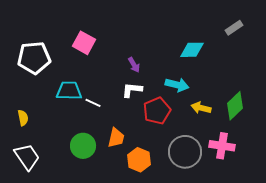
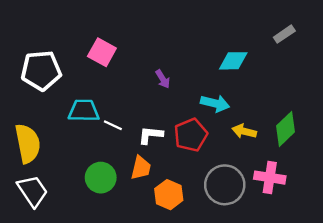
white L-shape: (132, 90) -> (151, 135), moved
yellow semicircle: (23, 118) -> (28, 143), size x2.0

